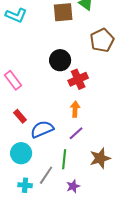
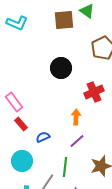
red cross: (78, 79) -> (94, 92), moved
pink rectangle: (13, 80) -> (14, 102), moved
blue semicircle: (42, 129) -> (43, 137), size x0.6

